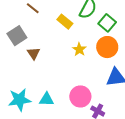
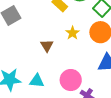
brown triangle: (34, 53) -> (47, 46), moved

